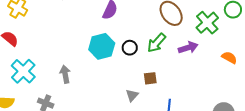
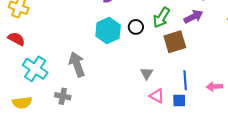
gray arrow: (65, 74) -> (77, 64), size x1.4
brown square: (150, 78) -> (175, 42), moved, size x1.6

